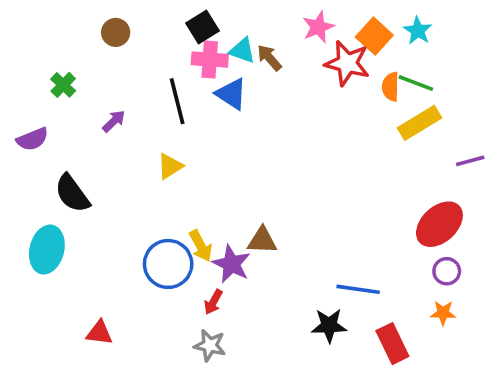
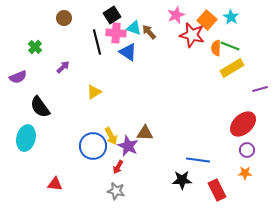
black line: (177, 101) -> (97, 42), moved

